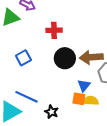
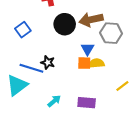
black star: (51, 112) -> (48, 62), moved

